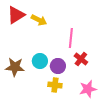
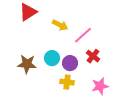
yellow arrow: (39, 20) -> (60, 25), moved
pink line: (71, 38) -> (83, 35), turned 42

